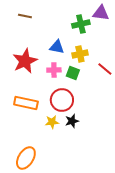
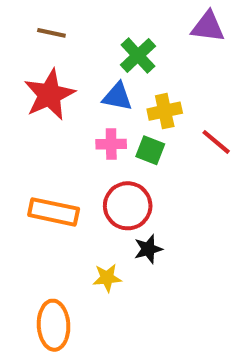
green cross: (81, 24) -> (138, 56), moved, turned -30
red star: (25, 61) -> (49, 95), moved
yellow star: (52, 122) -> (107, 278), moved
orange ellipse: (26, 158) -> (54, 325), turned -35

